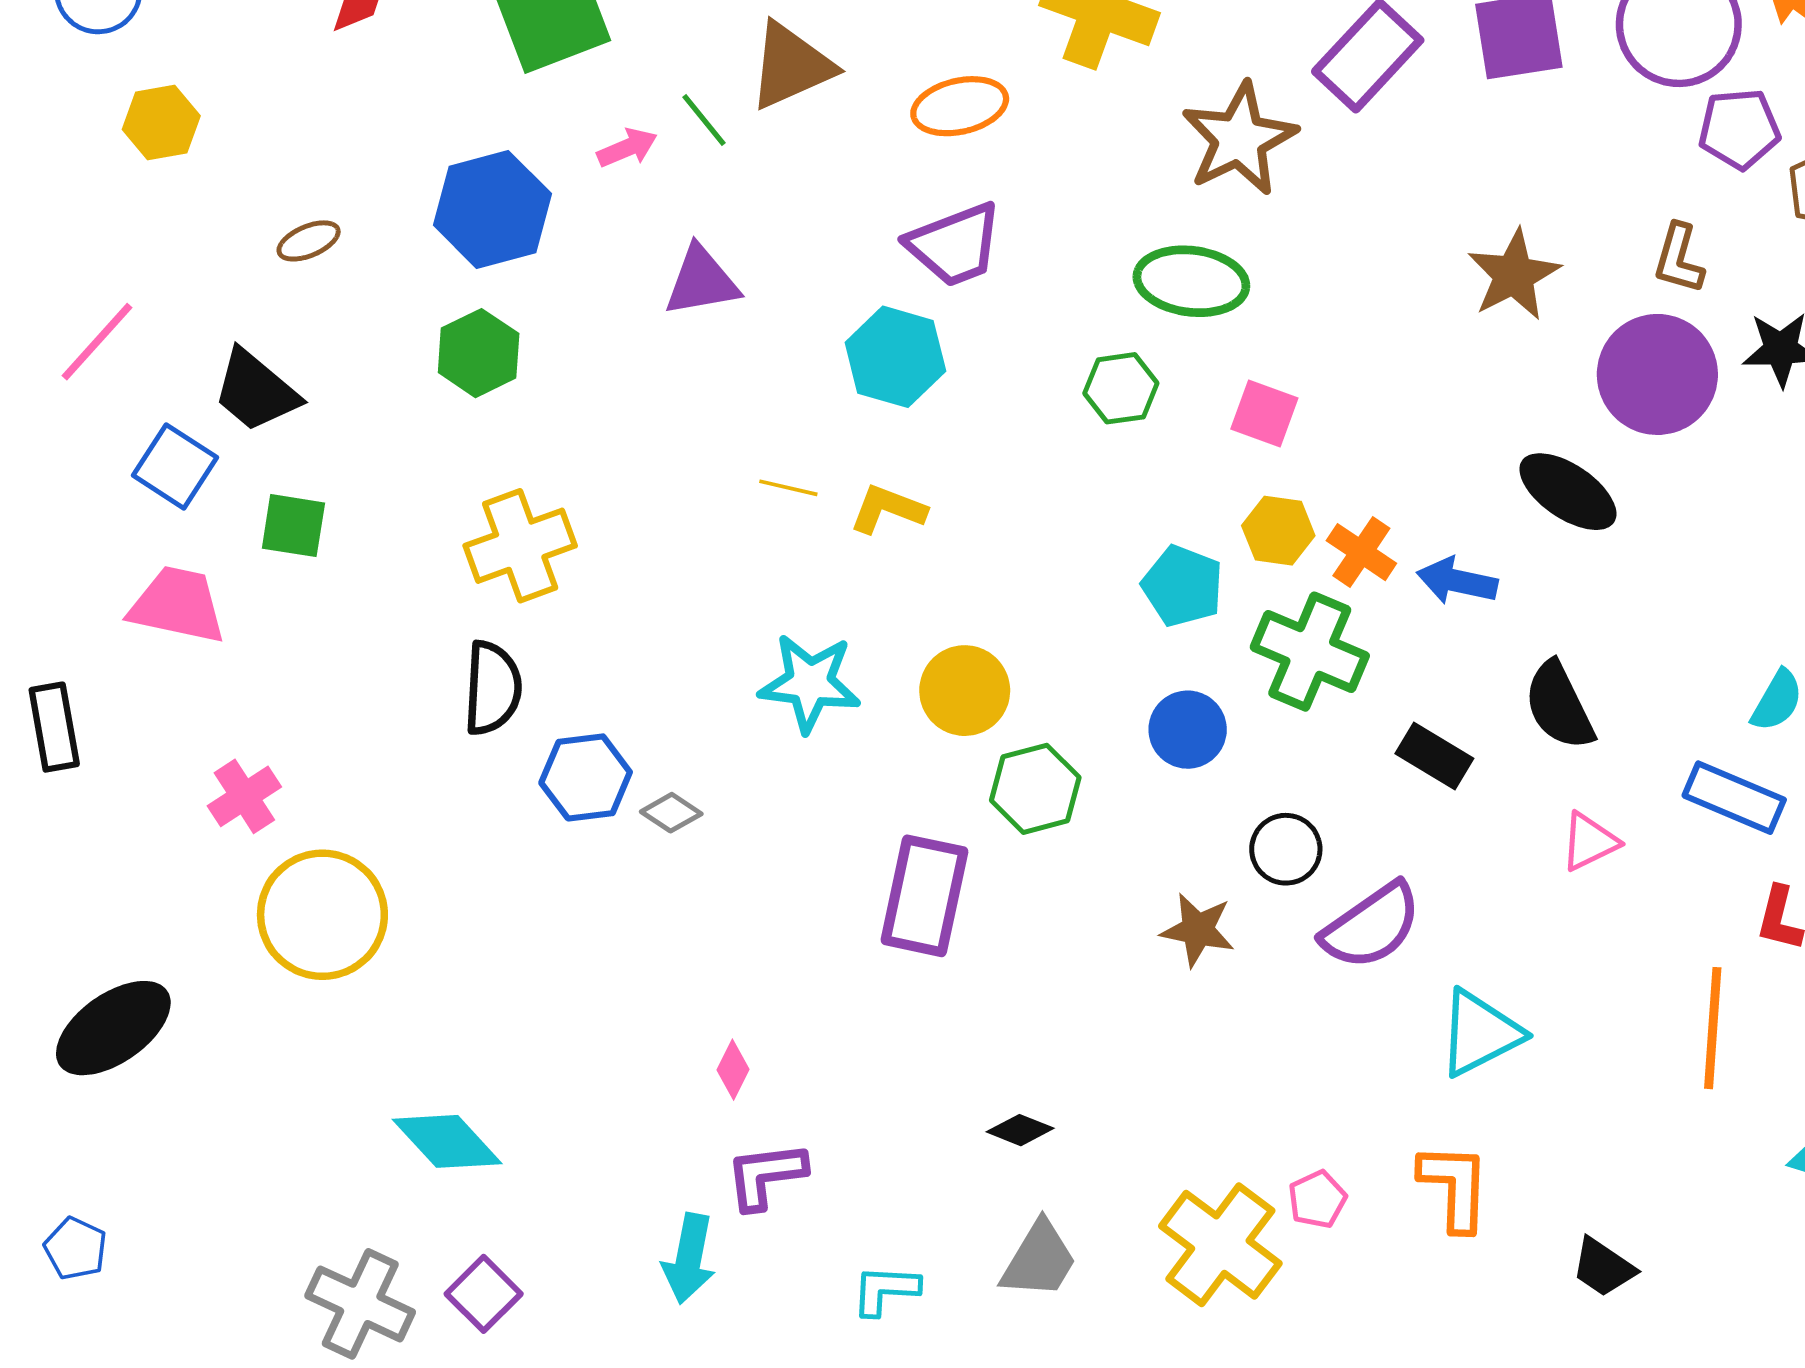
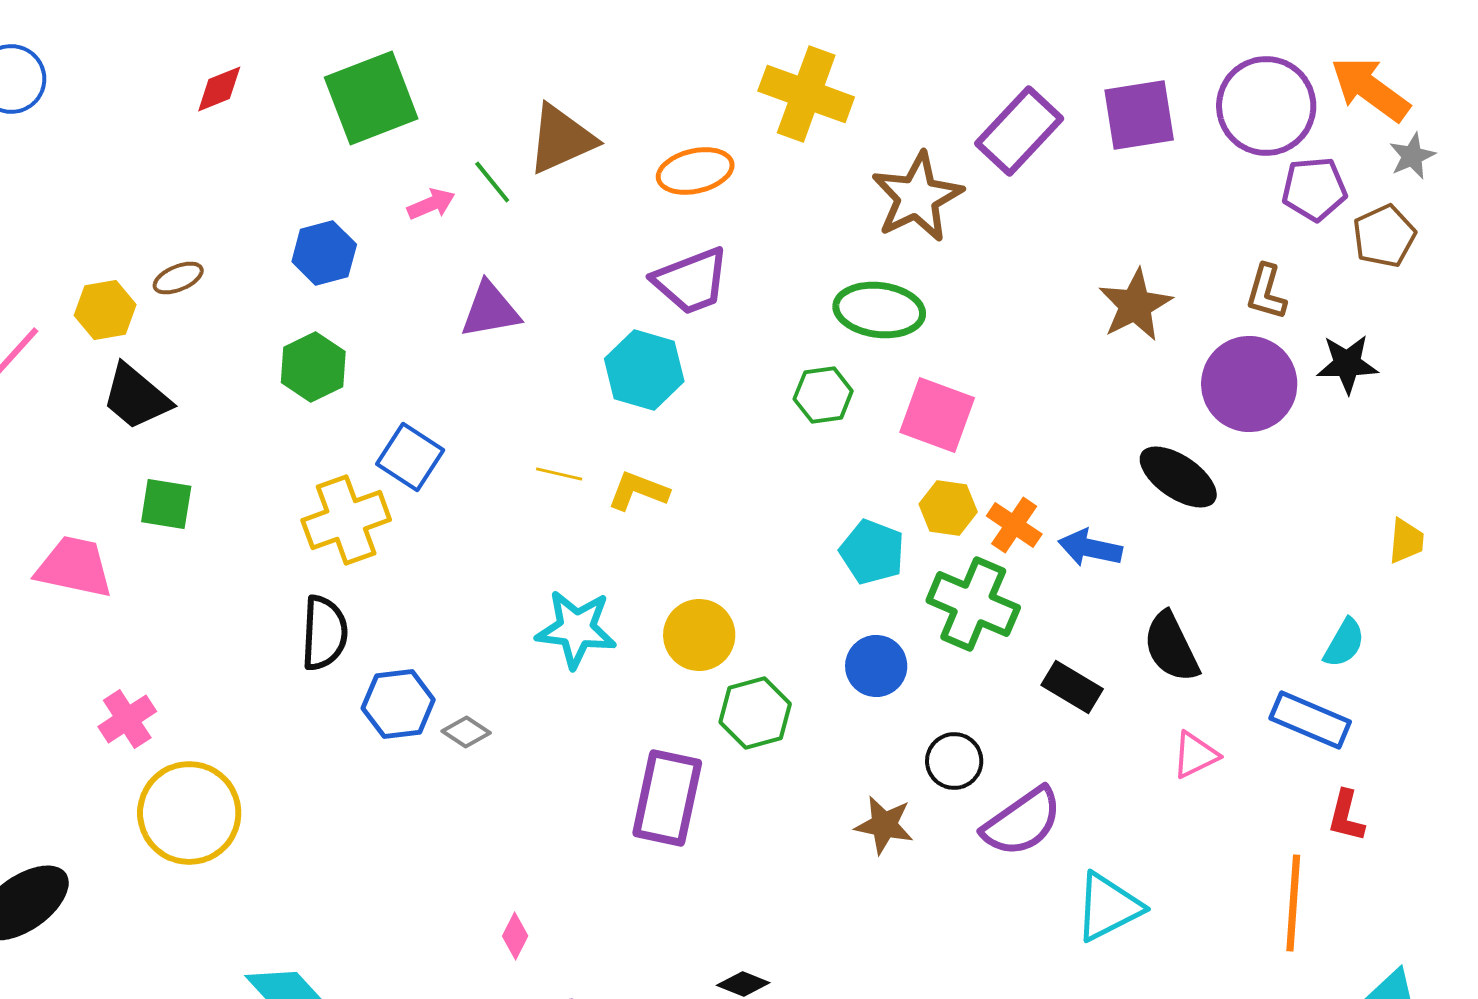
yellow hexagon: (161, 123) -> (105, 310), moved
blue hexagon: (492, 209) -> (324, 253), size x0.7
pink square: (1264, 413) -> (937, 415), size x1.4
blue square: (175, 466) -> (410, 457), moved

